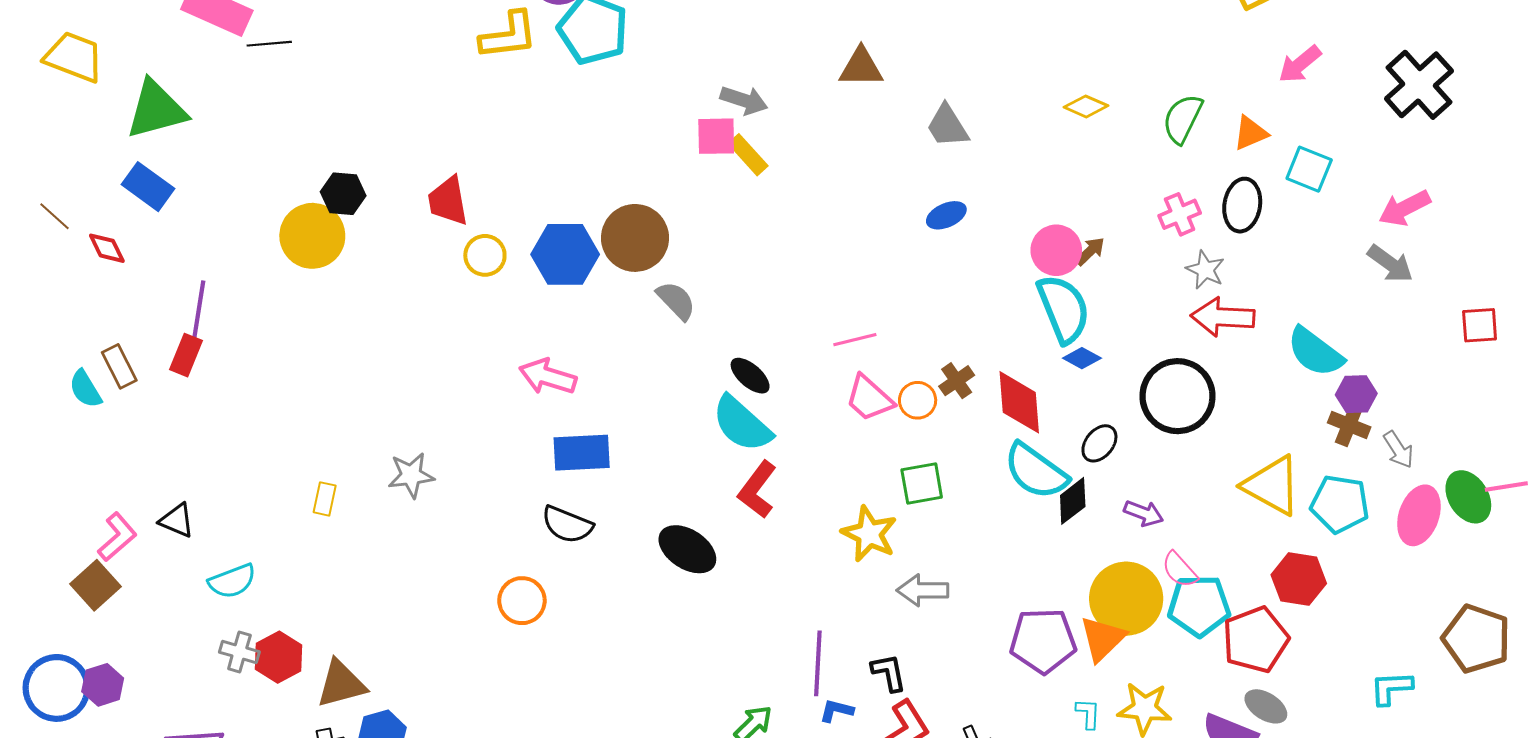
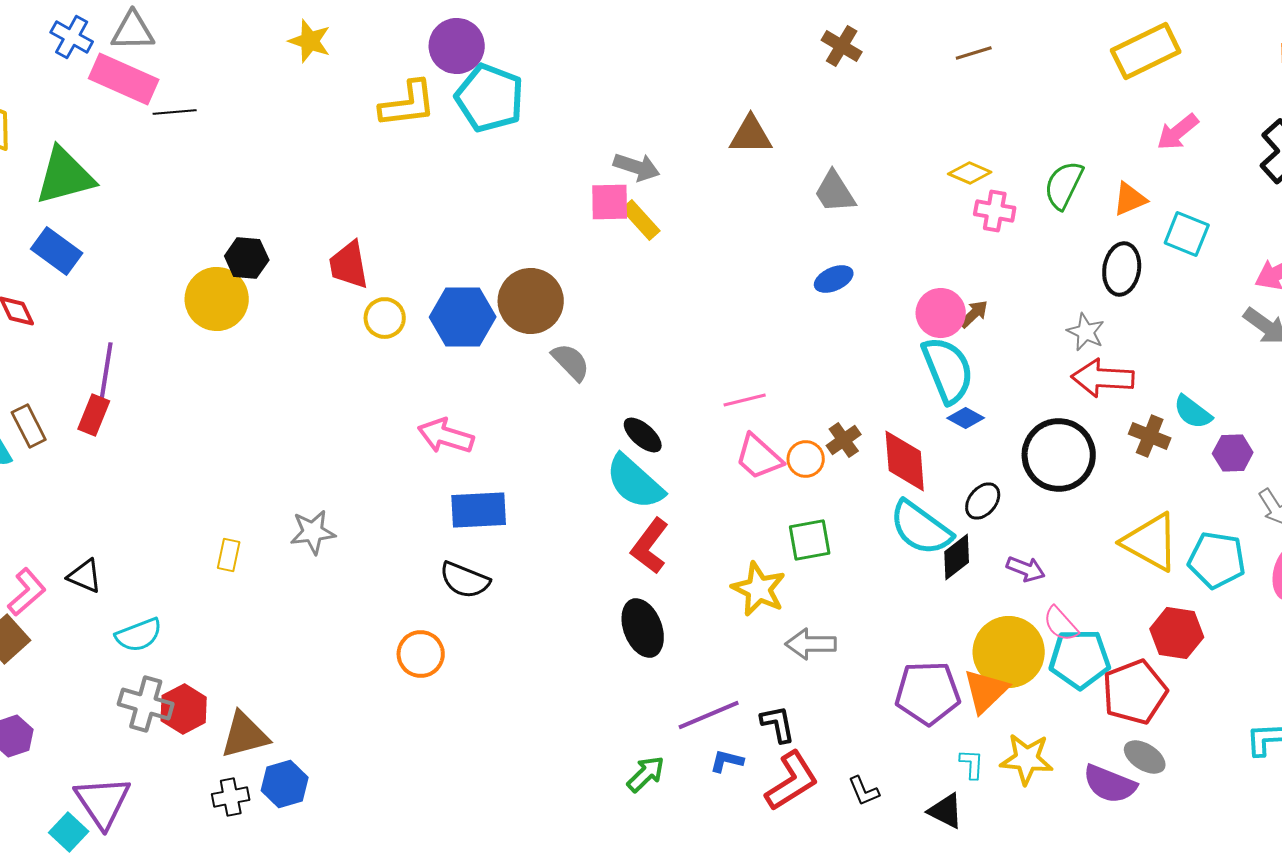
pink cross: (1180, 214) -> (995, 211), moved, turned 33
cyan semicircle: (1315, 352) -> (1193, 412), size x0.7
brown cross: (1349, 425) -> (1150, 436), moved
black ellipse: (687, 549) -> (643, 628), moved, turned 36
gray cross: (239, 652) -> (146, 704), size x1.4
purple line: (818, 663) -> (709, 715), turned 64

